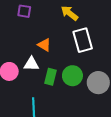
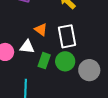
white rectangle: (83, 40) -> (67, 36), moved

